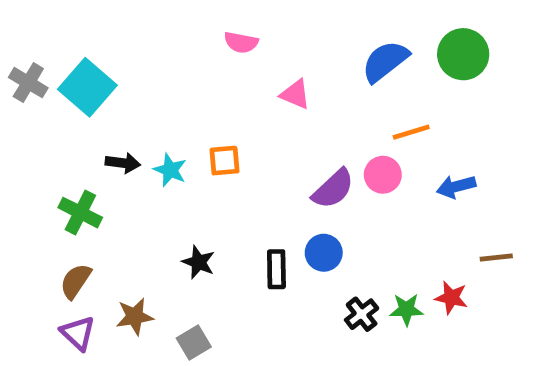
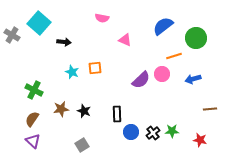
green circle: (463, 54) -> (196, 38), moved
cyan square: (87, 87) -> (39, 23), moved
black arrow: (123, 163) -> (64, 42), moved
blue circle: (324, 253) -> (131, 132), moved
red star: (451, 298) -> (200, 140), moved
brown star: (135, 317) -> (61, 109), moved

